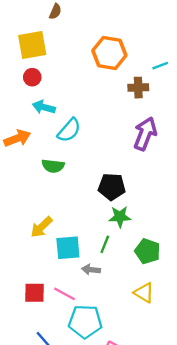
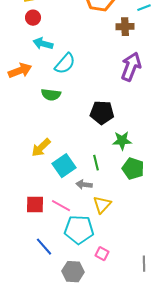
green star: (120, 217) -> (122, 141), moved
green line: (105, 244) -> (96, 163), turned -35
cyan square: (68, 248) -> (64, 166), turned -30
yellow triangle: (144, 293) -> (102, 205), moved, turned 42

